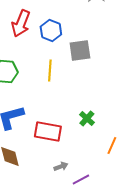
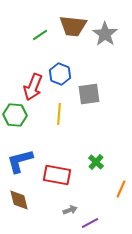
red arrow: (21, 23) -> (33, 87), moved

